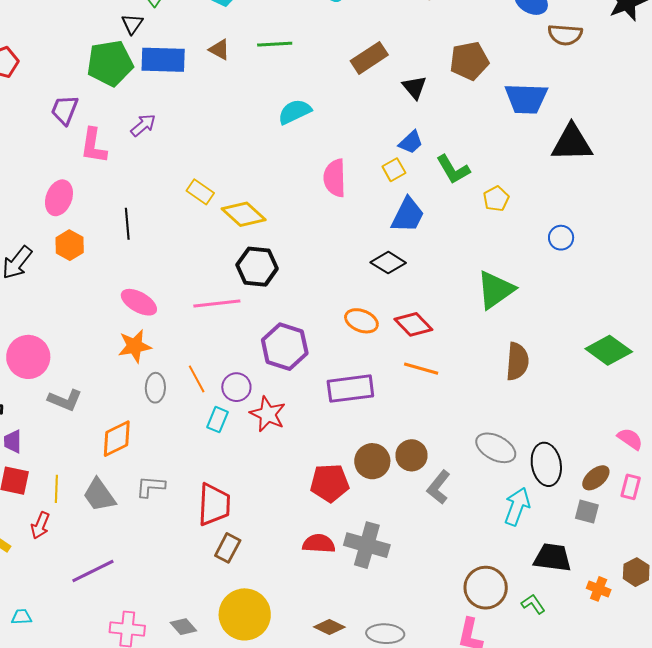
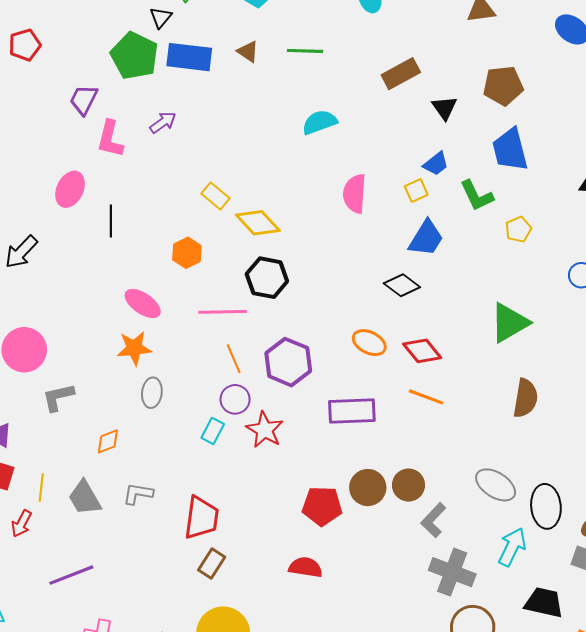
green pentagon: (110, 63) -> (134, 56), turned 30
blue trapezoid: (526, 99) -> (510, 150), moved, turned 69
black line: (127, 224) -> (111, 221), moved
orange hexagon: (70, 245) -> (187, 253), moved
orange line: (197, 379) -> (234, 359), moved
gray L-shape: (65, 400) -> (58, 397), turned 140
orange diamond: (117, 439) -> (108, 441), size x0.7
gray cross: (367, 545) -> (452, 572), moved

